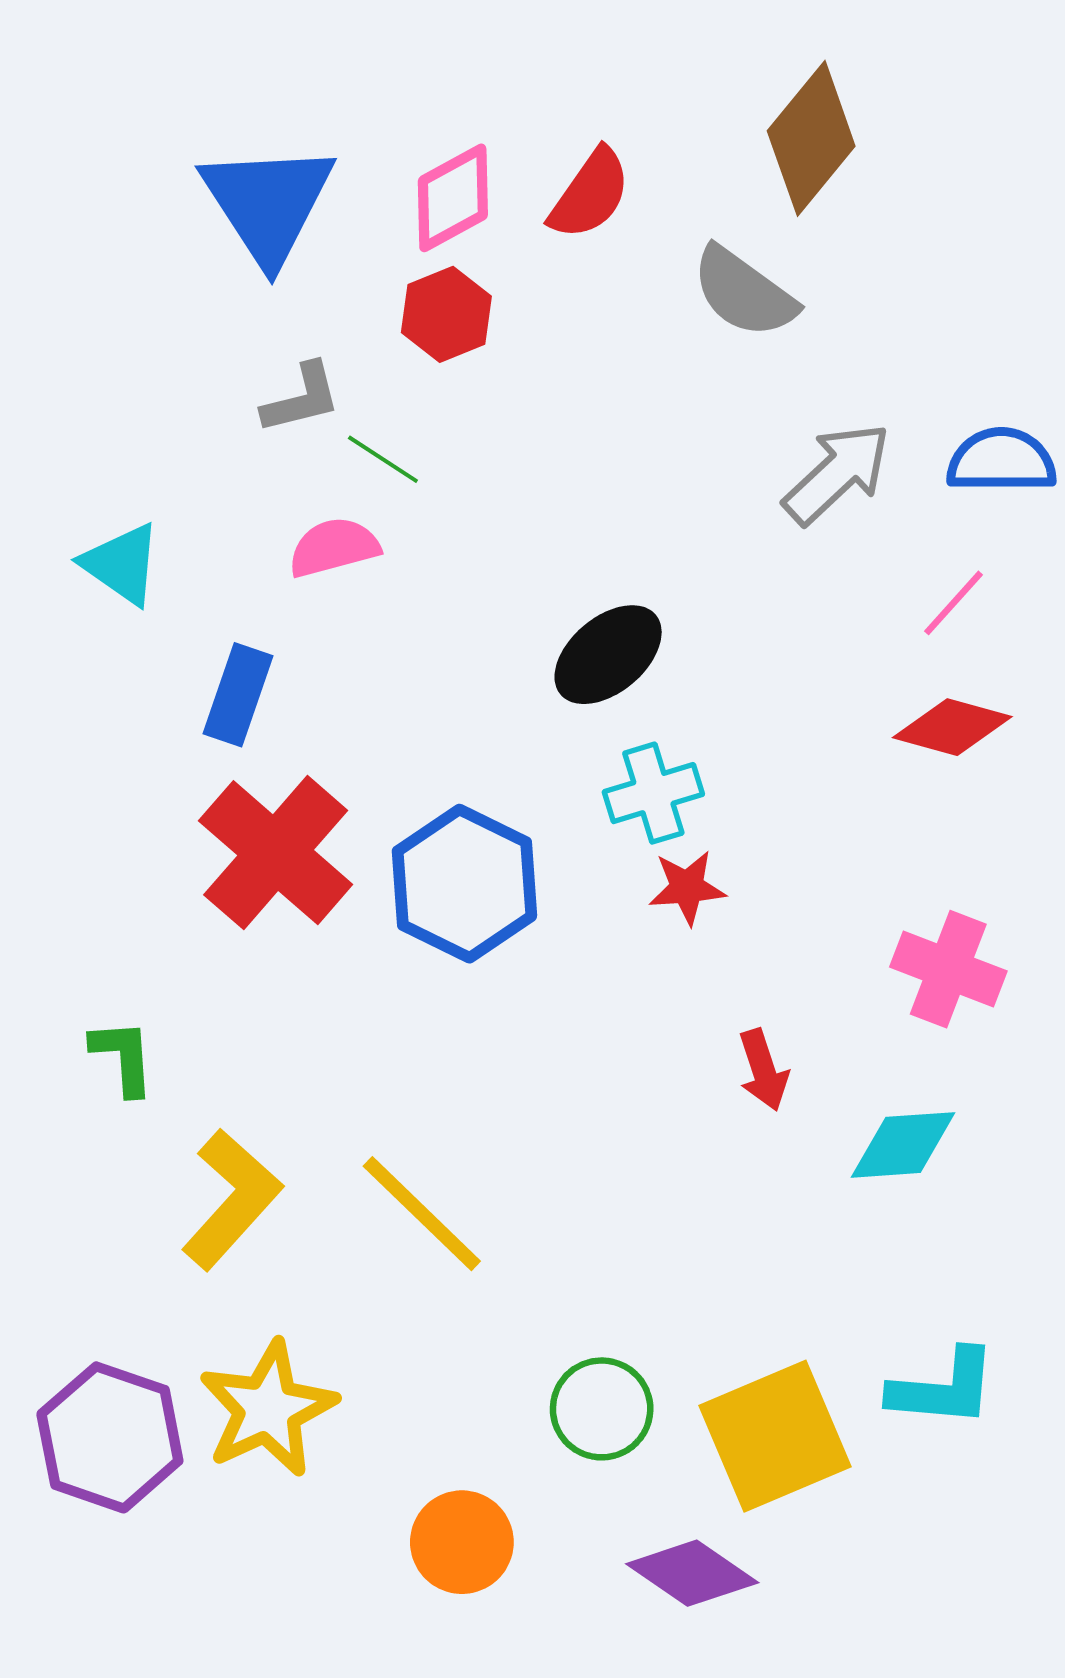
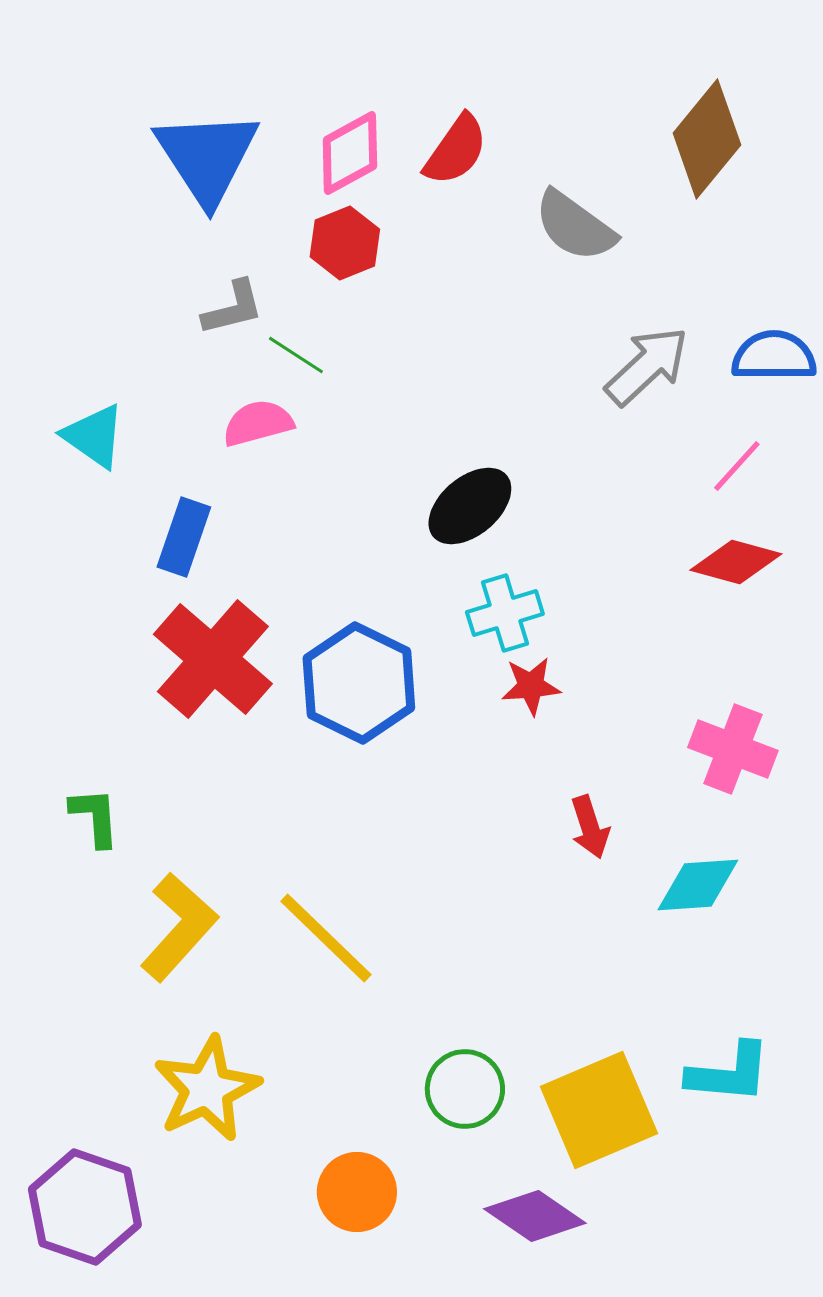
brown diamond: (811, 138) -> (707, 139), moved
purple hexagon: (110, 1437) -> (85, 1207), moved

